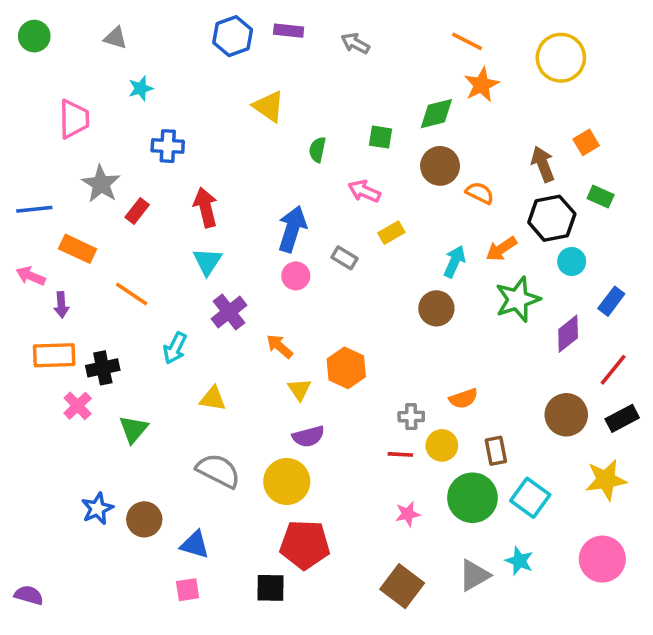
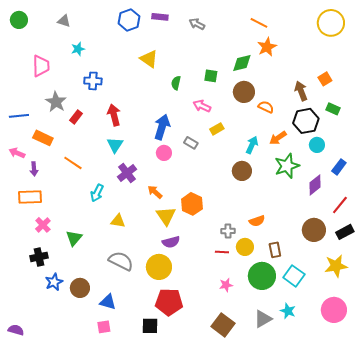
yellow circle: (561, 58) -> (331, 23), moved
black cross: (103, 368) -> (39, 257), moved
yellow triangle: (299, 390) -> (166, 216), size x1.5

